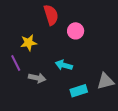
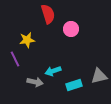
cyan arrow: (64, 65) -> (53, 71), moved, turned -35
gray arrow: (37, 78) -> (35, 82), moved

